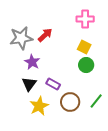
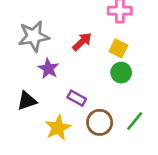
red arrow: (45, 35) -> (82, 42), moved
black triangle: (29, 84) -> (27, 101), moved, turned 35

